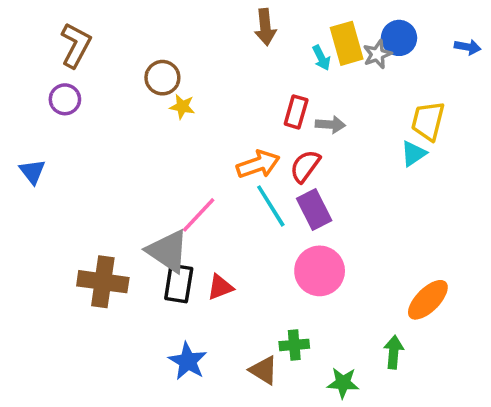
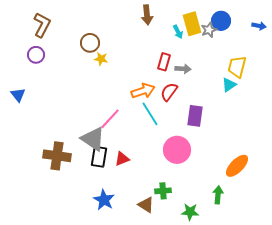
purple rectangle: (314, 209) -> (195, 116), moved, turned 35

